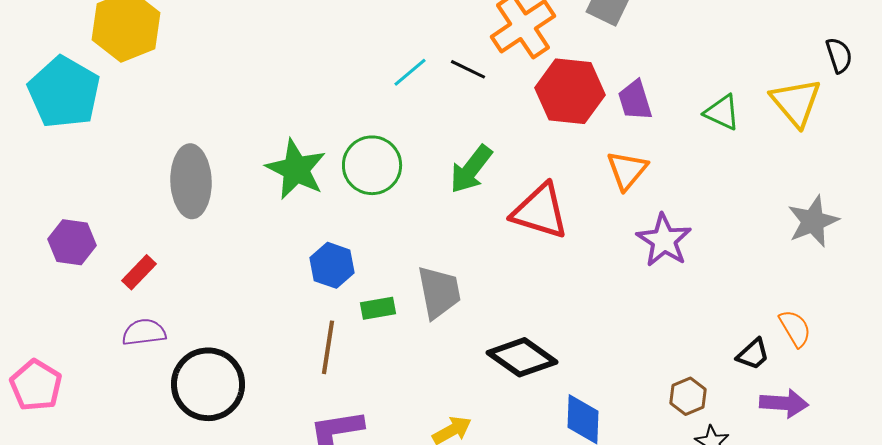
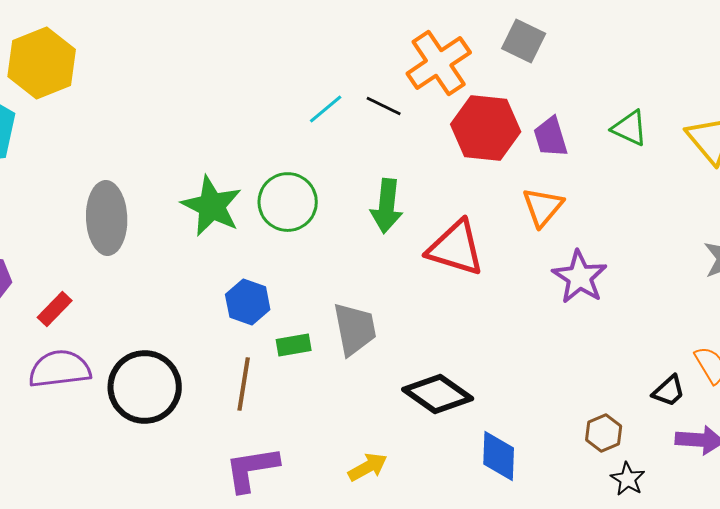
green triangle: (722, 112) -> (630, 128), moved
green arrow: (471, 169) -> (387, 206), turned -32
purple semicircle: (144, 332) -> (60, 369), size x1.4
black circle: (208, 384) -> (145, 387), moved

